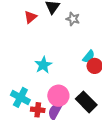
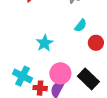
cyan semicircle: (89, 56) -> (81, 26), moved

